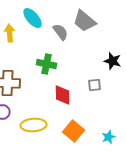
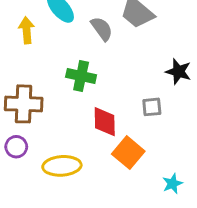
orange square: (74, 131) -> (128, 153), moved

